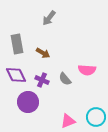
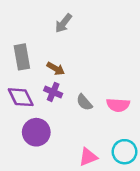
pink semicircle: (87, 70) -> (118, 105), moved
purple cross: (42, 80) -> (53, 92), moved

